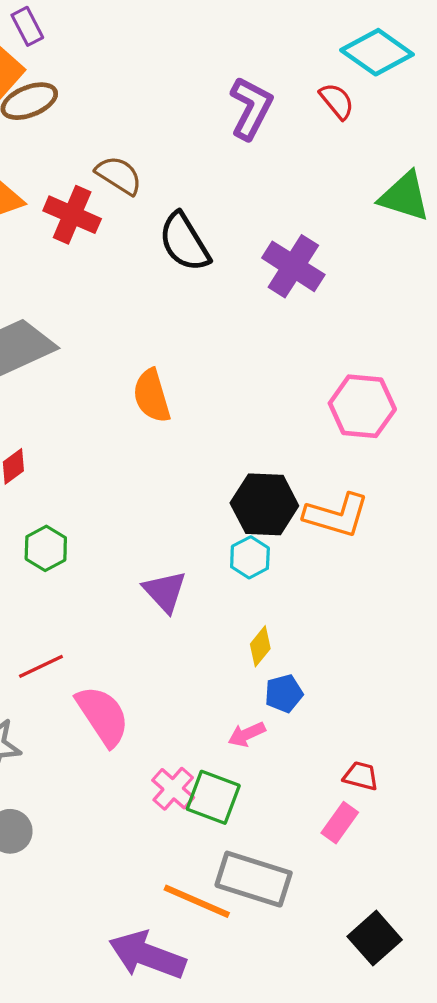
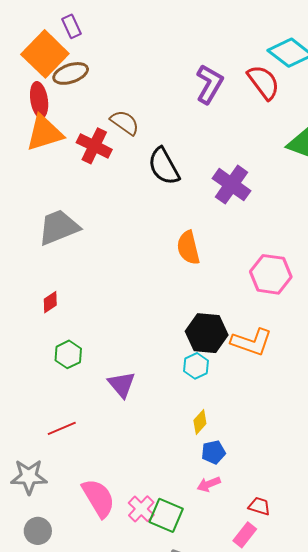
red semicircle: (337, 101) -> (263, 82), size x1.5
orange semicircle: (152, 396) -> (188, 248), moved
purple triangle: (165, 591) -> (122, 384), moved
pink semicircle: (103, 716) -> (98, 498), moved
pink arrow: (247, 734) -> (209, 484), moved

